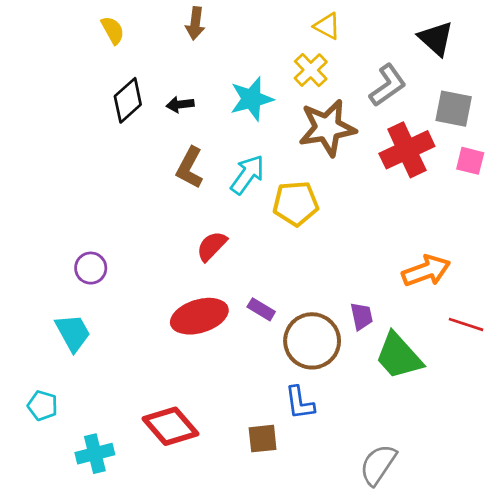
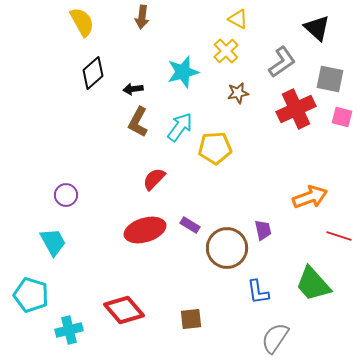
yellow semicircle: (113, 30) -> (82, 22), size x1.4
black arrow: (180, 104) -> (133, 89), moved
brown star: (327, 128) -> (238, 93), size x0.5
green trapezoid: (399, 356) -> (313, 284), moved
blue L-shape: (300, 403) -> (258, 292), moved
cyan pentagon: (43, 406) -> (31, 295), size x1.6

